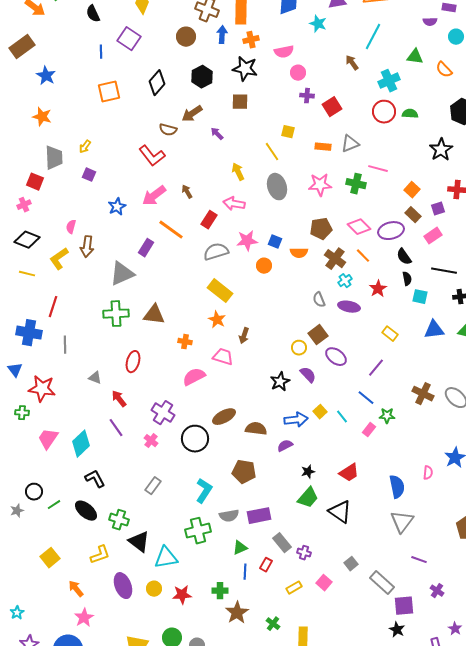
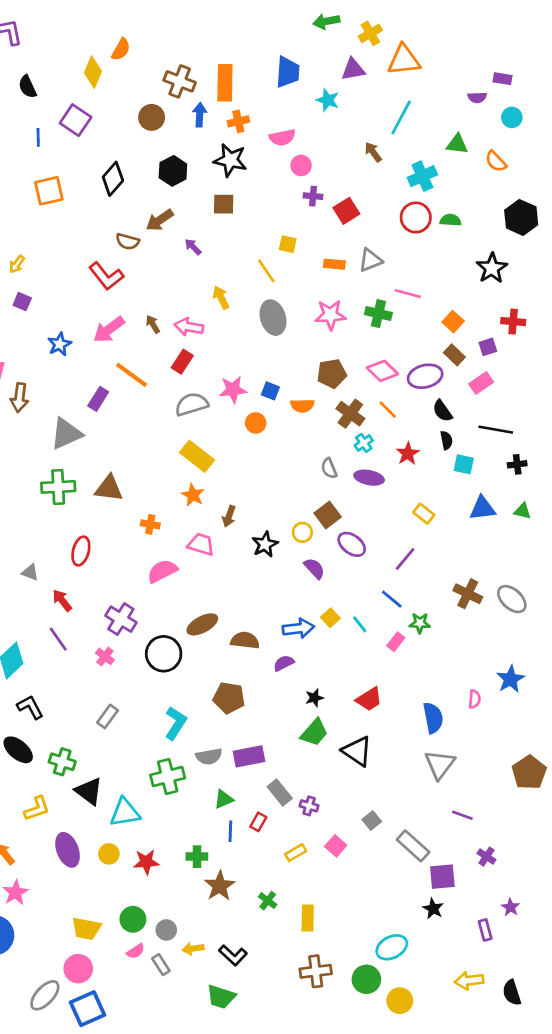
pink arrow: (234, 204) -> (189, 327), moved
black star: (280, 382) -> (265, 544), moved

